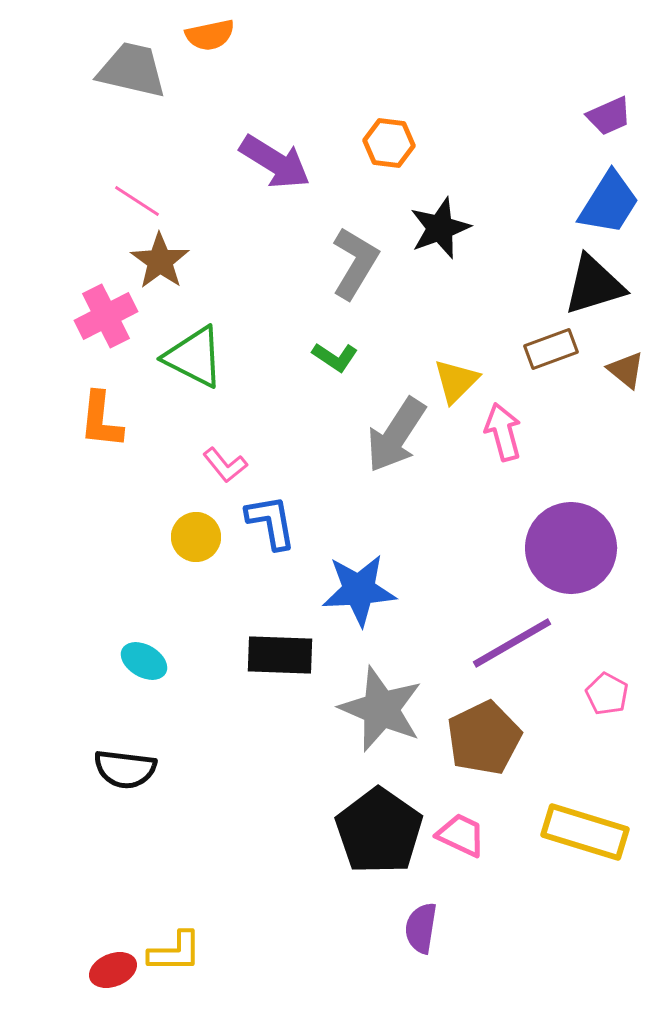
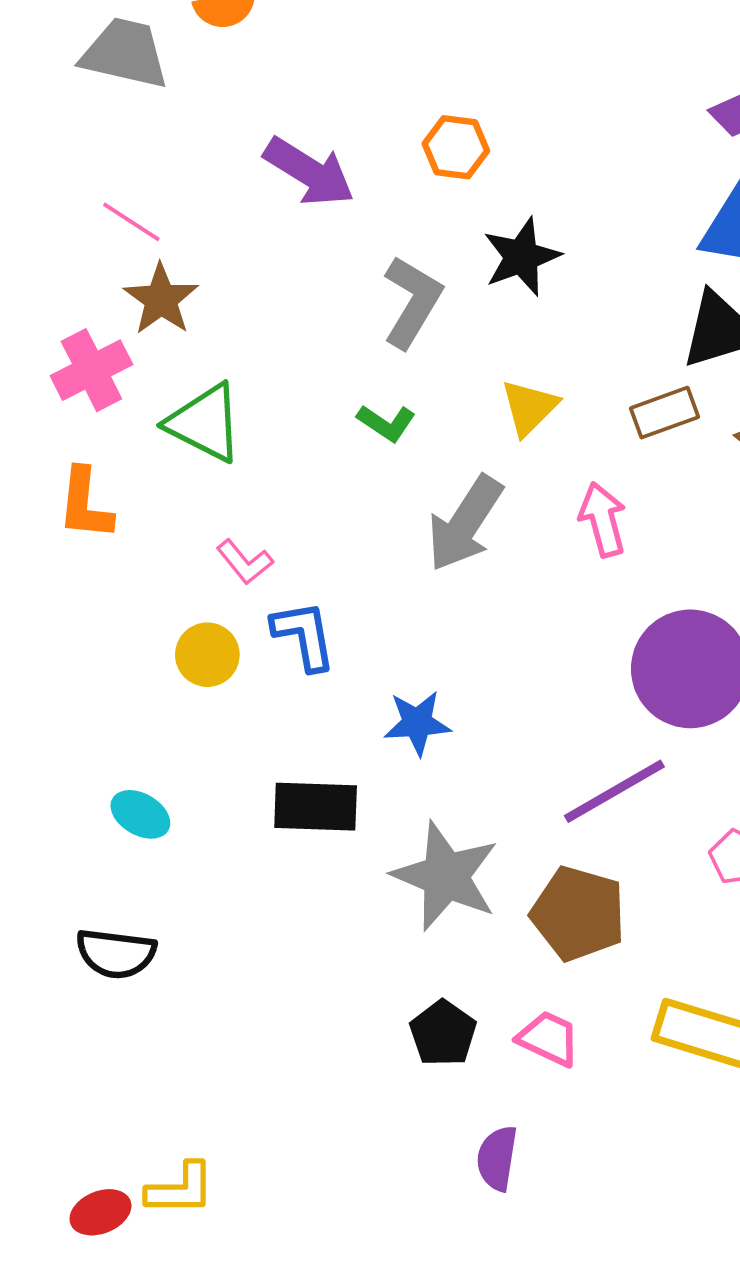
yellow triangle: (456, 381) -> (529, 407), moved
blue star: (359, 590) -> (417, 723), size x0.7
brown pentagon: (484, 738) -> (578, 914), turned -30
black pentagon: (379, 831) -> (443, 1033), size x0.6

